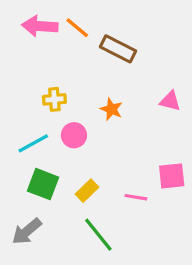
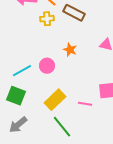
yellow cross: (54, 99) -> (47, 19), moved
green square: (43, 184) -> (16, 96), moved
yellow rectangle: (87, 191) -> (55, 100), size x1.5

